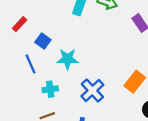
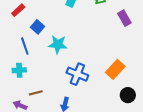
cyan cross: (50, 89) -> (19, 70), moved
blue cross: (92, 91) -> (77, 74), turned -30

